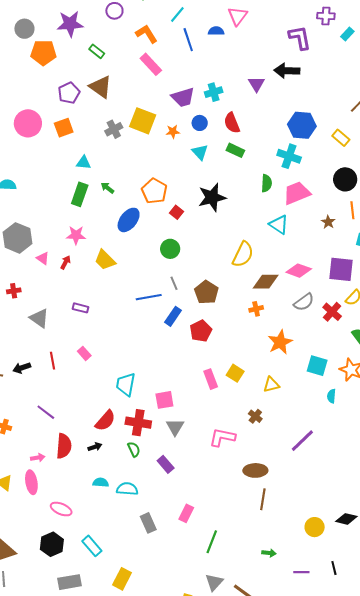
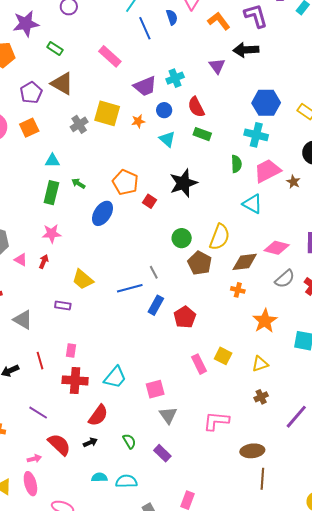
blue semicircle: (216, 31) -> (172, 17), turned 77
orange L-shape: (147, 34) -> (219, 21), moved
brown star: (328, 222) -> (293, 182), moved
green circle: (170, 249) -> (182, 238), moved
yellow trapezoid: (105, 260) -> (83, 279), moved
brown pentagon: (206, 292) -> (200, 263), moved
orange cross: (256, 309) -> (238, 290), turned 32
pink rectangle: (84, 353) -> (71, 350), turned 56
cyan trapezoid: (126, 384) -> (115, 377), turned -145
brown cross: (255, 416) -> (261, 397), moved, turned 32
red cross: (138, 423) -> (75, 380), moved
red semicircle: (64, 446) -> (59, 445), turned -45

